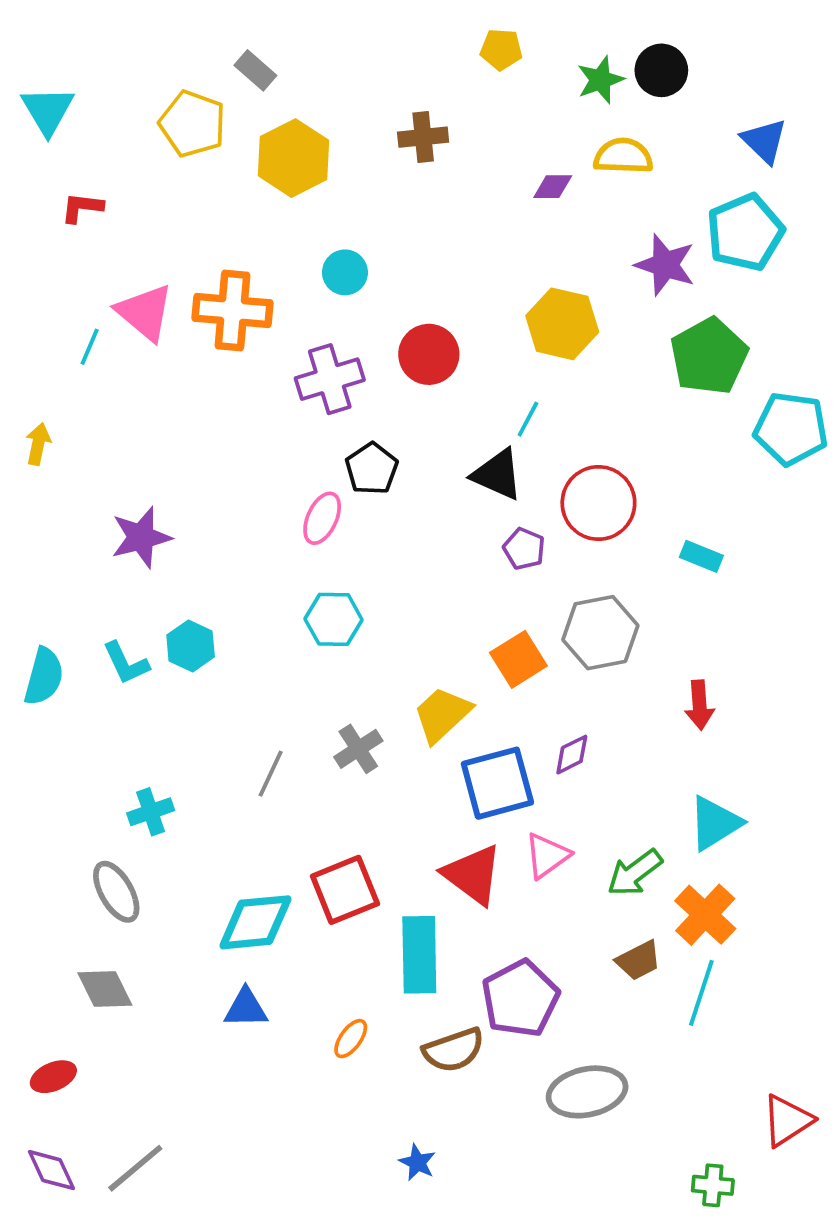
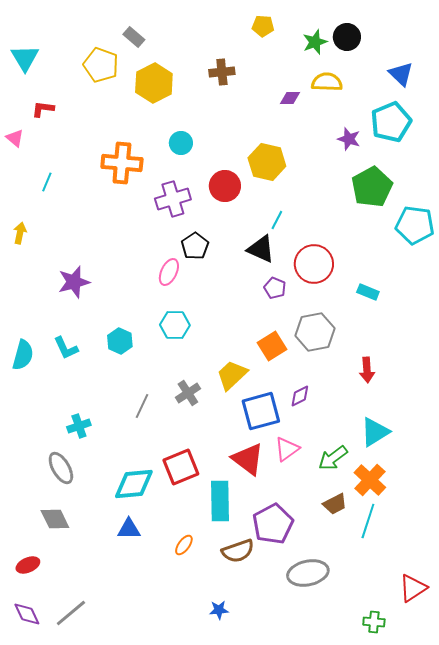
purple star: (665, 265) -> (349, 139), size x0.7
pink triangle: (145, 312) -> (15, 138), moved, size x0.6
yellow hexagon: (562, 324) -> (267, 162), moved
cyan hexagon: (191, 646) -> (120, 341), moved
blue star: (417, 1162) -> (219, 610), turned -30

